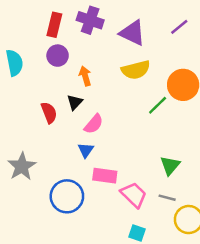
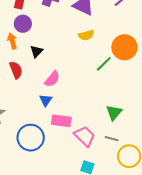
yellow semicircle: (136, 70) -> (86, 35), size x0.7
orange arrow: (85, 76) -> (12, 41), moved
black triangle: (75, 102) -> (37, 51), moved

